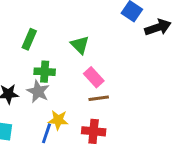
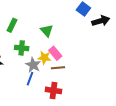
gray star: (38, 91) -> (33, 65), moved
yellow star: (58, 120) -> (44, 58), moved
blue line: (46, 133) -> (30, 79), moved

